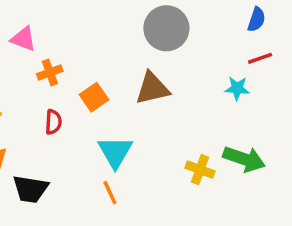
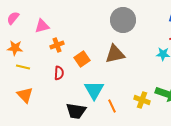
pink triangle: (23, 39) -> (42, 26), turned -35
black trapezoid: (30, 189) -> (76, 111), moved
orange line: (110, 193) -> (112, 106), moved

